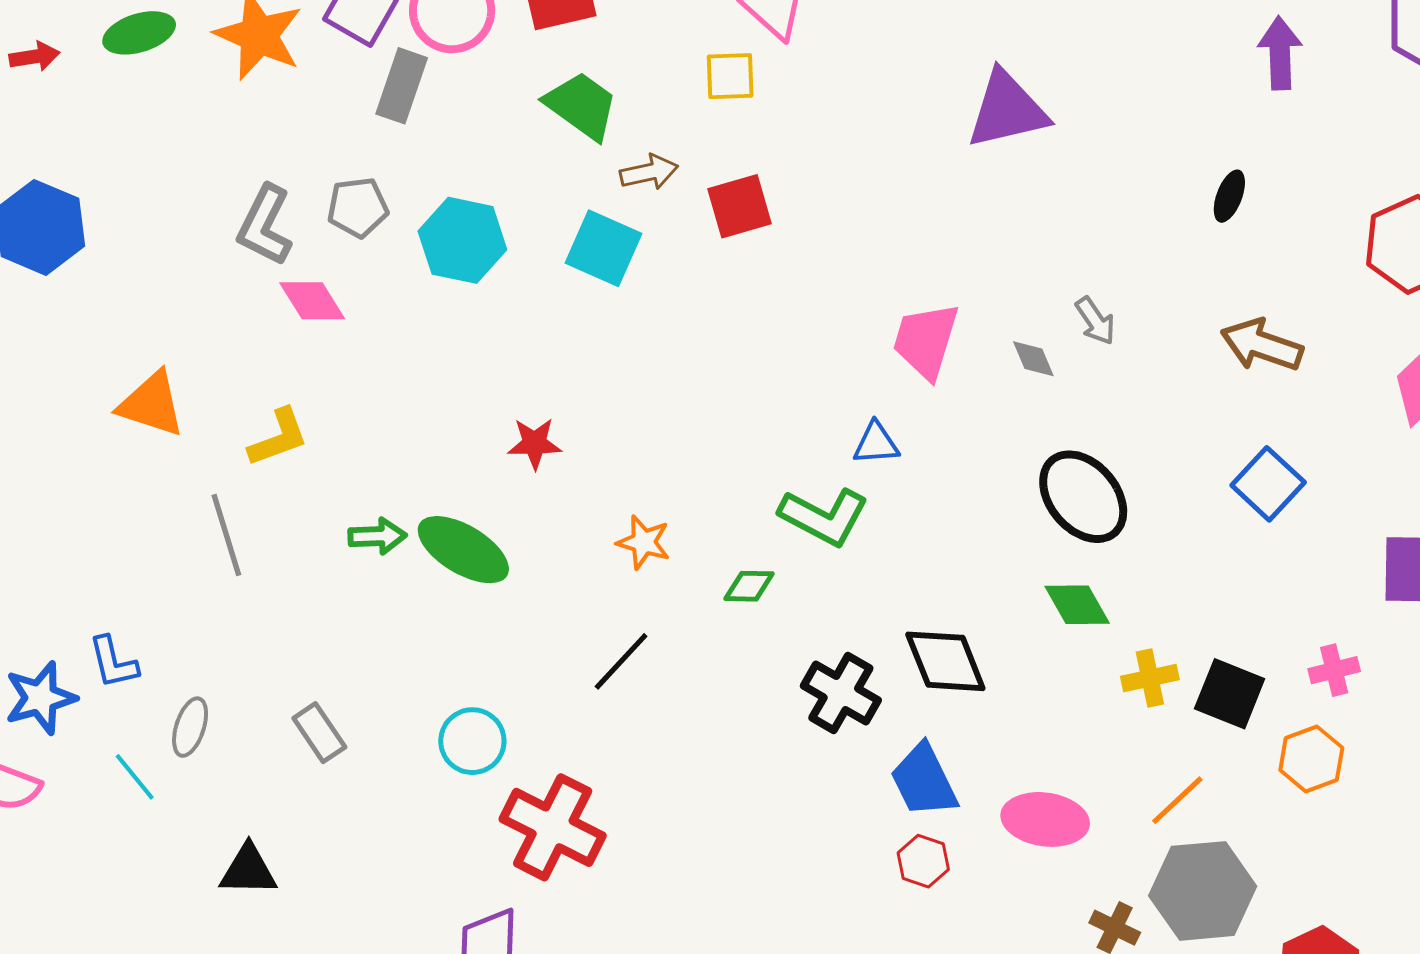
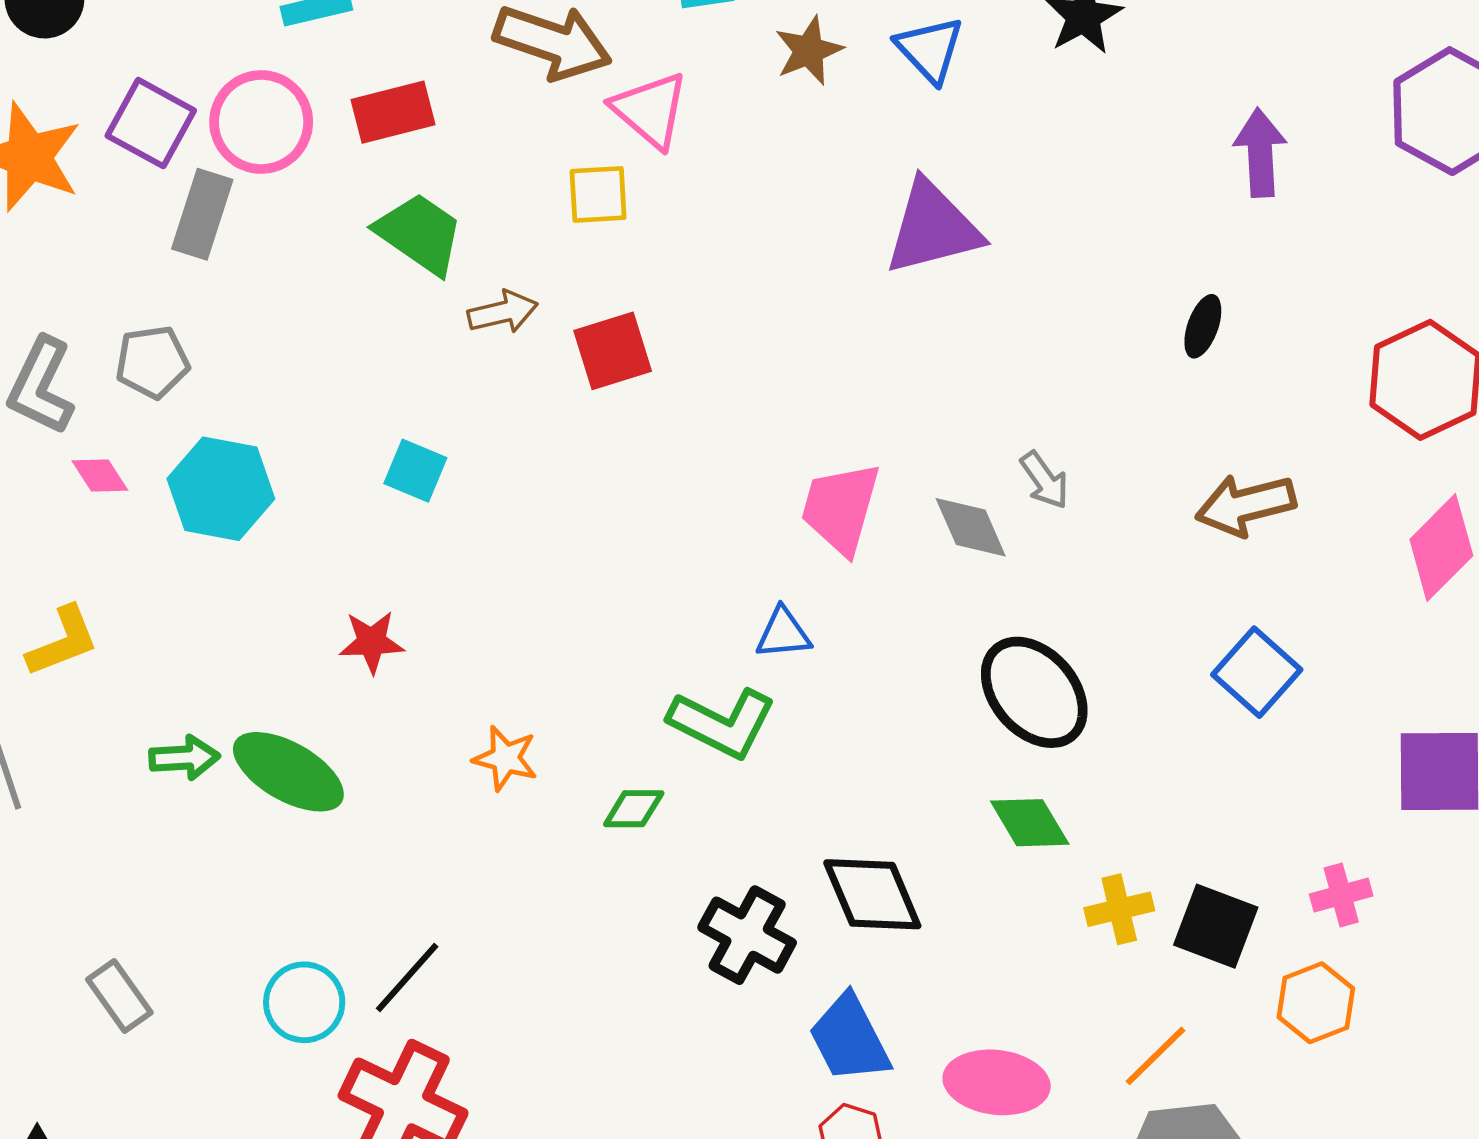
cyan hexagon: (462, 240) -> (221, 489), moved
cyan square: (604, 248) -> (415, 471), moved, size x0.7
pink diamond: (312, 301) -> (100, 475), size x0.7
brown arrow: (1262, 345) -> (1246, 505), turned -32
gray diamond: (1033, 359) -> (971, 527), size x1.4
black line: (621, 661) -> (407, 977), moved

